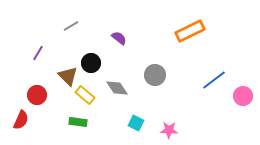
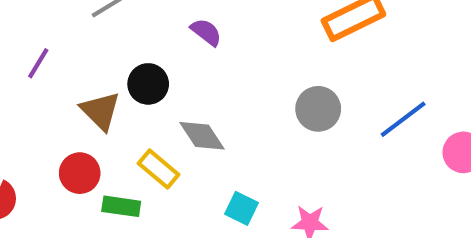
gray circle: (155, 75) -> (318, 109), moved
red circle: (37, 95) -> (80, 173), moved
yellow rectangle: (85, 95) -> (159, 169), moved

